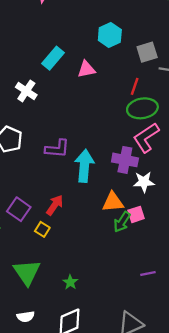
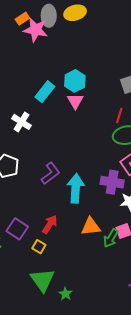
cyan hexagon: (110, 35) -> (75, 81), moved
pink triangle: (86, 69) -> (75, 101), turned -48
purple L-shape: (57, 149) -> (51, 173), turned -40
orange triangle: (113, 202) -> (91, 227), moved
green triangle: (27, 272) -> (42, 280), moved

